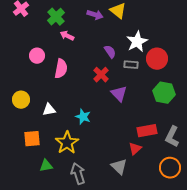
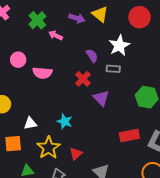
pink arrow: (67, 36) -> (56, 35), moved
red circle: (157, 59) -> (140, 17), moved
pink semicircle: (61, 69) -> (42, 73), turned 84
white triangle: (49, 110) -> (30, 123), moved
red triangle: (135, 149) -> (76, 154), moved

